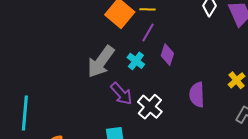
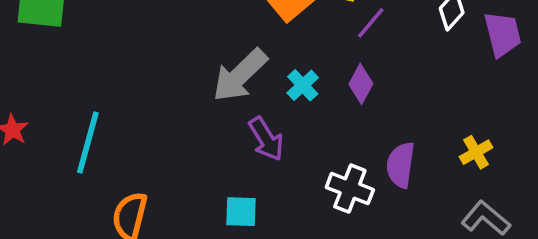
purple line: (148, 32) -> (371, 23), moved
white cross: (150, 107) -> (350, 189), moved, turned -30

